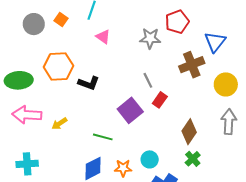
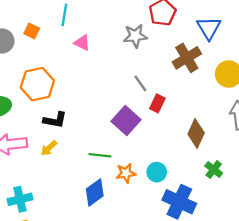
black L-shape: (89, 83) -> (55, 120), moved
green cross: (193, 159) -> (214, 169), moved
orange star: (123, 168) -> (126, 173), moved

